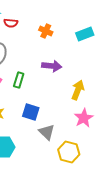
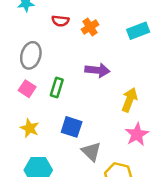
red semicircle: (11, 23) -> (60, 21), moved
orange cross: (46, 31) -> (90, 27), turned 32

